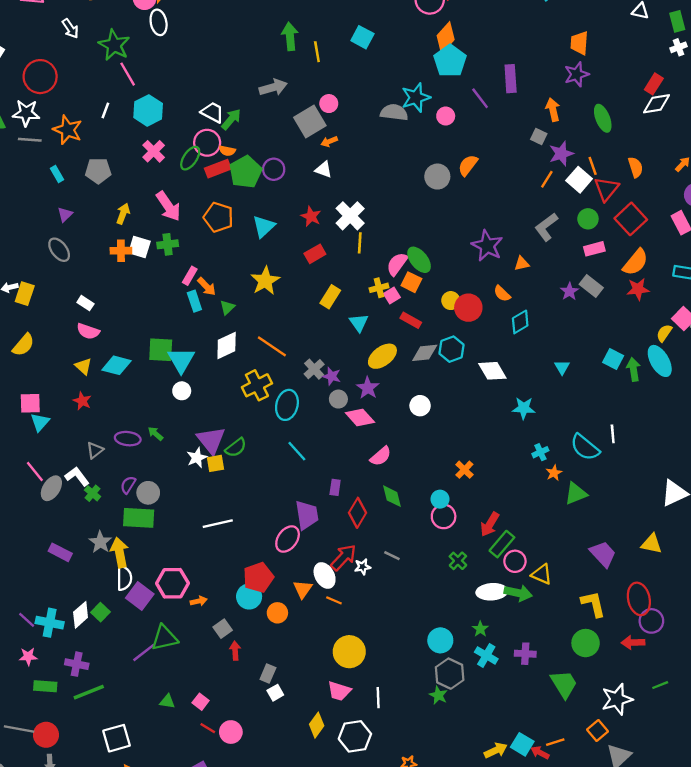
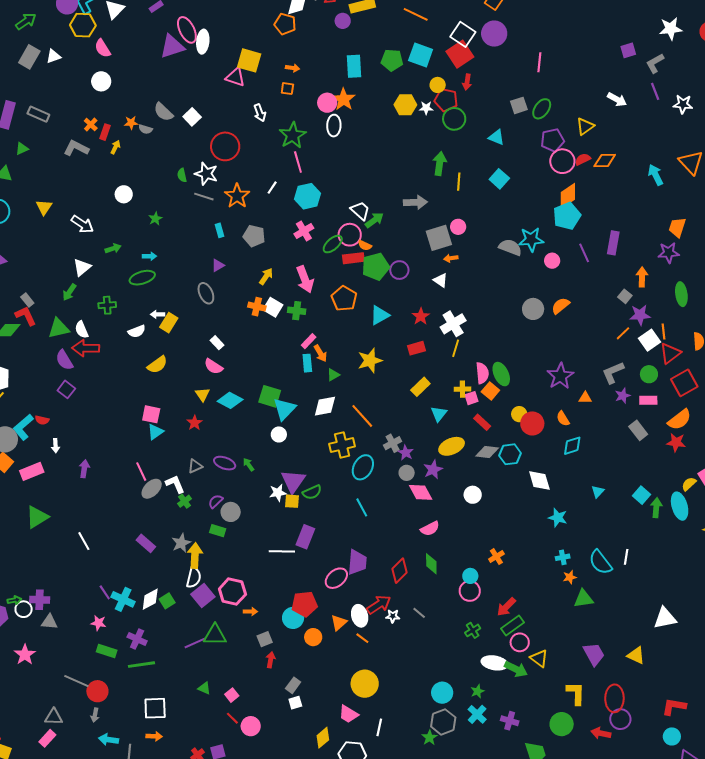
pink semicircle: (397, 264) -> (482, 373), turned 125
purple star: (569, 291) -> (623, 396), moved
purple rectangle: (335, 487) -> (305, 537), moved, size x1.6
green rectangle: (139, 518) -> (218, 531), size x0.6

